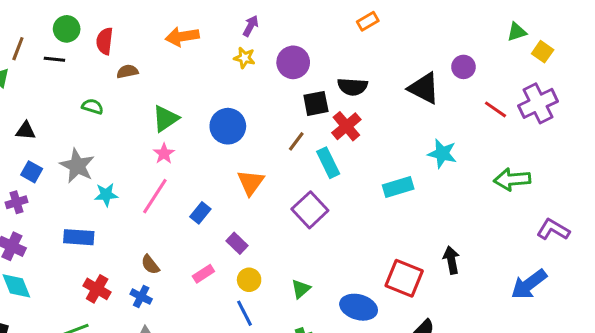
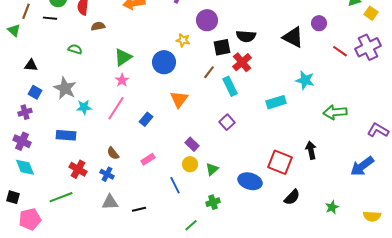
yellow star: (245, 58) -> (183, 40), moved
green arrow: (512, 179) -> (335, 112), moved
purple square: (310, 210) -> (227, 122), moved, size x0.7
purple rectangle: (237, 243) -> (192, 144), moved
yellow circle: (249, 280) -> (190, 164), moved

